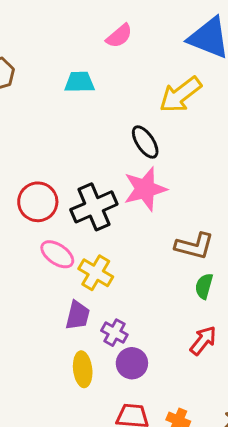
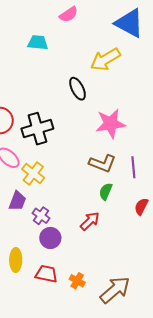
pink star: (145, 189) -> (111, 124), moved
red arrow: (203, 340) -> (90, 221), moved
yellow ellipse: (83, 369) -> (16, 260), moved

